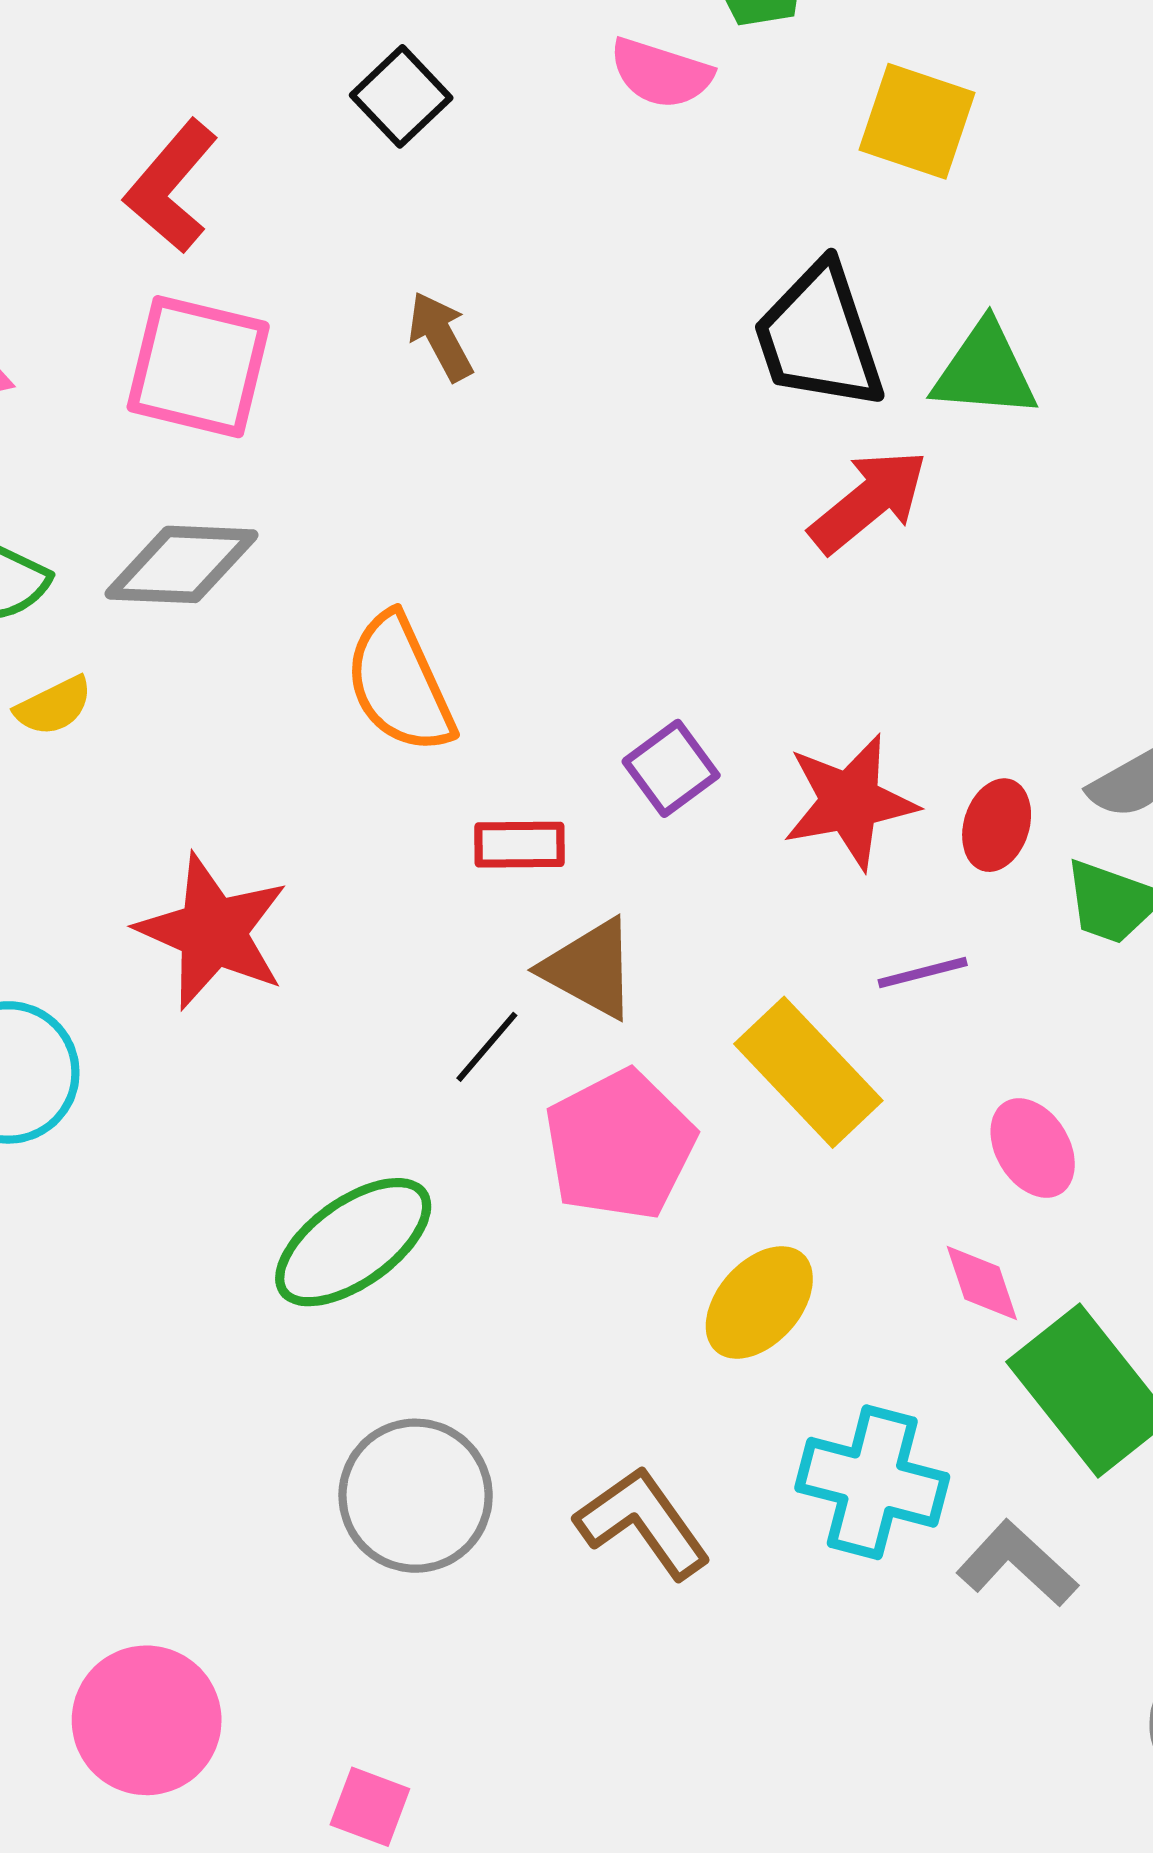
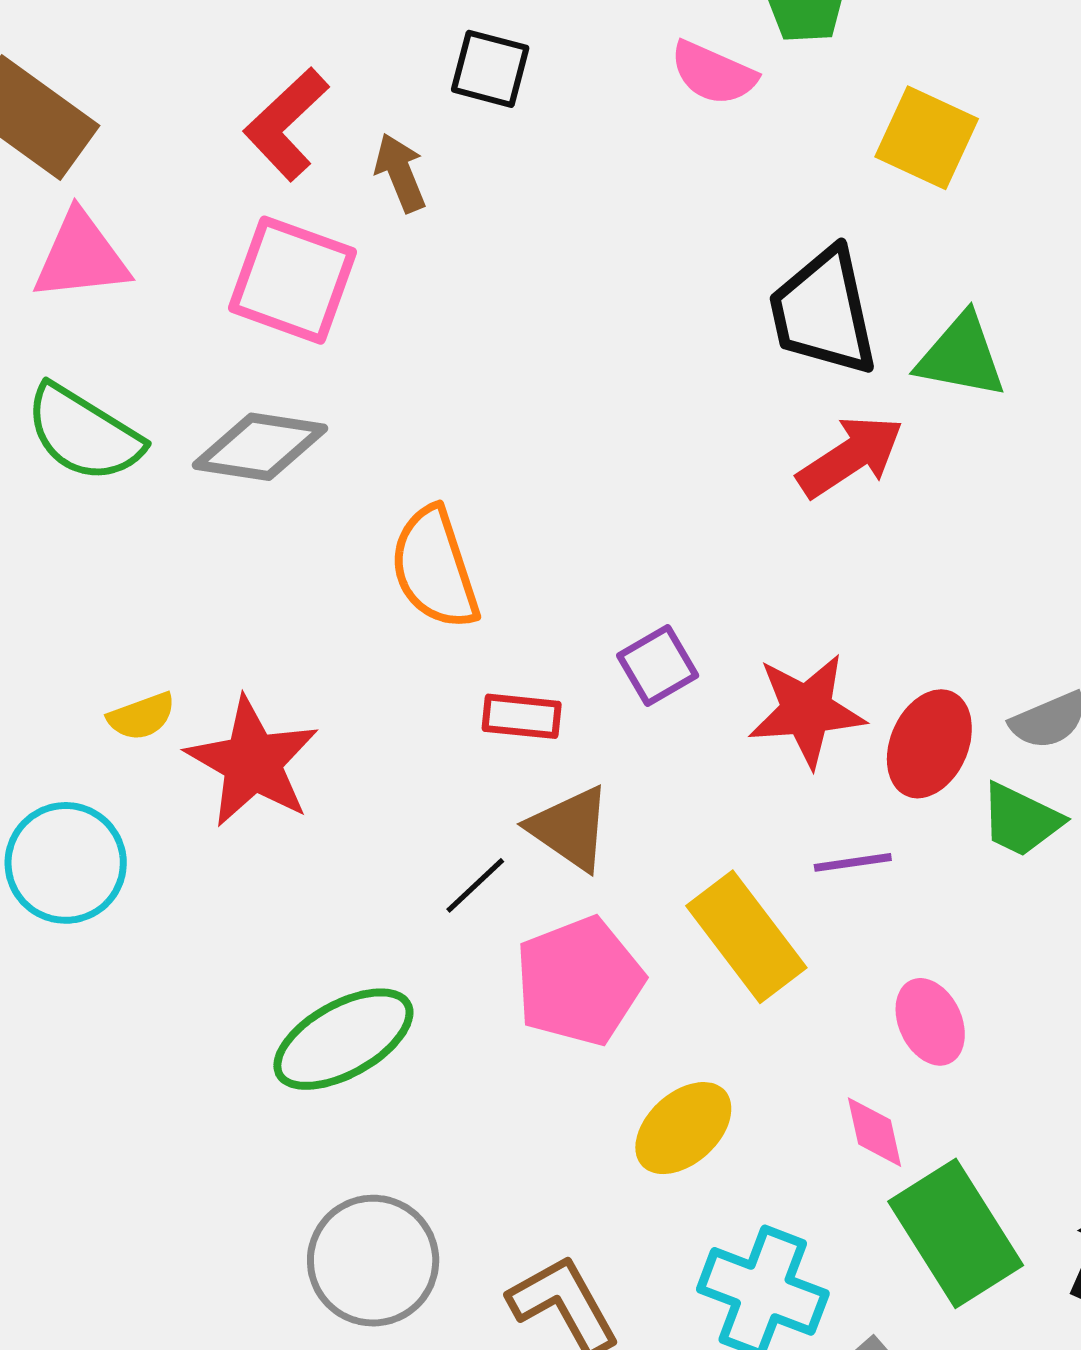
black square: (401, 96) -> (490, 69), turned -38
brown arrow: (441, 336) -> (400, 173), moved
yellow semicircle: (54, 706) -> (142, 716), moved
red ellipse: (997, 825) -> (929, 744), size x1.4

